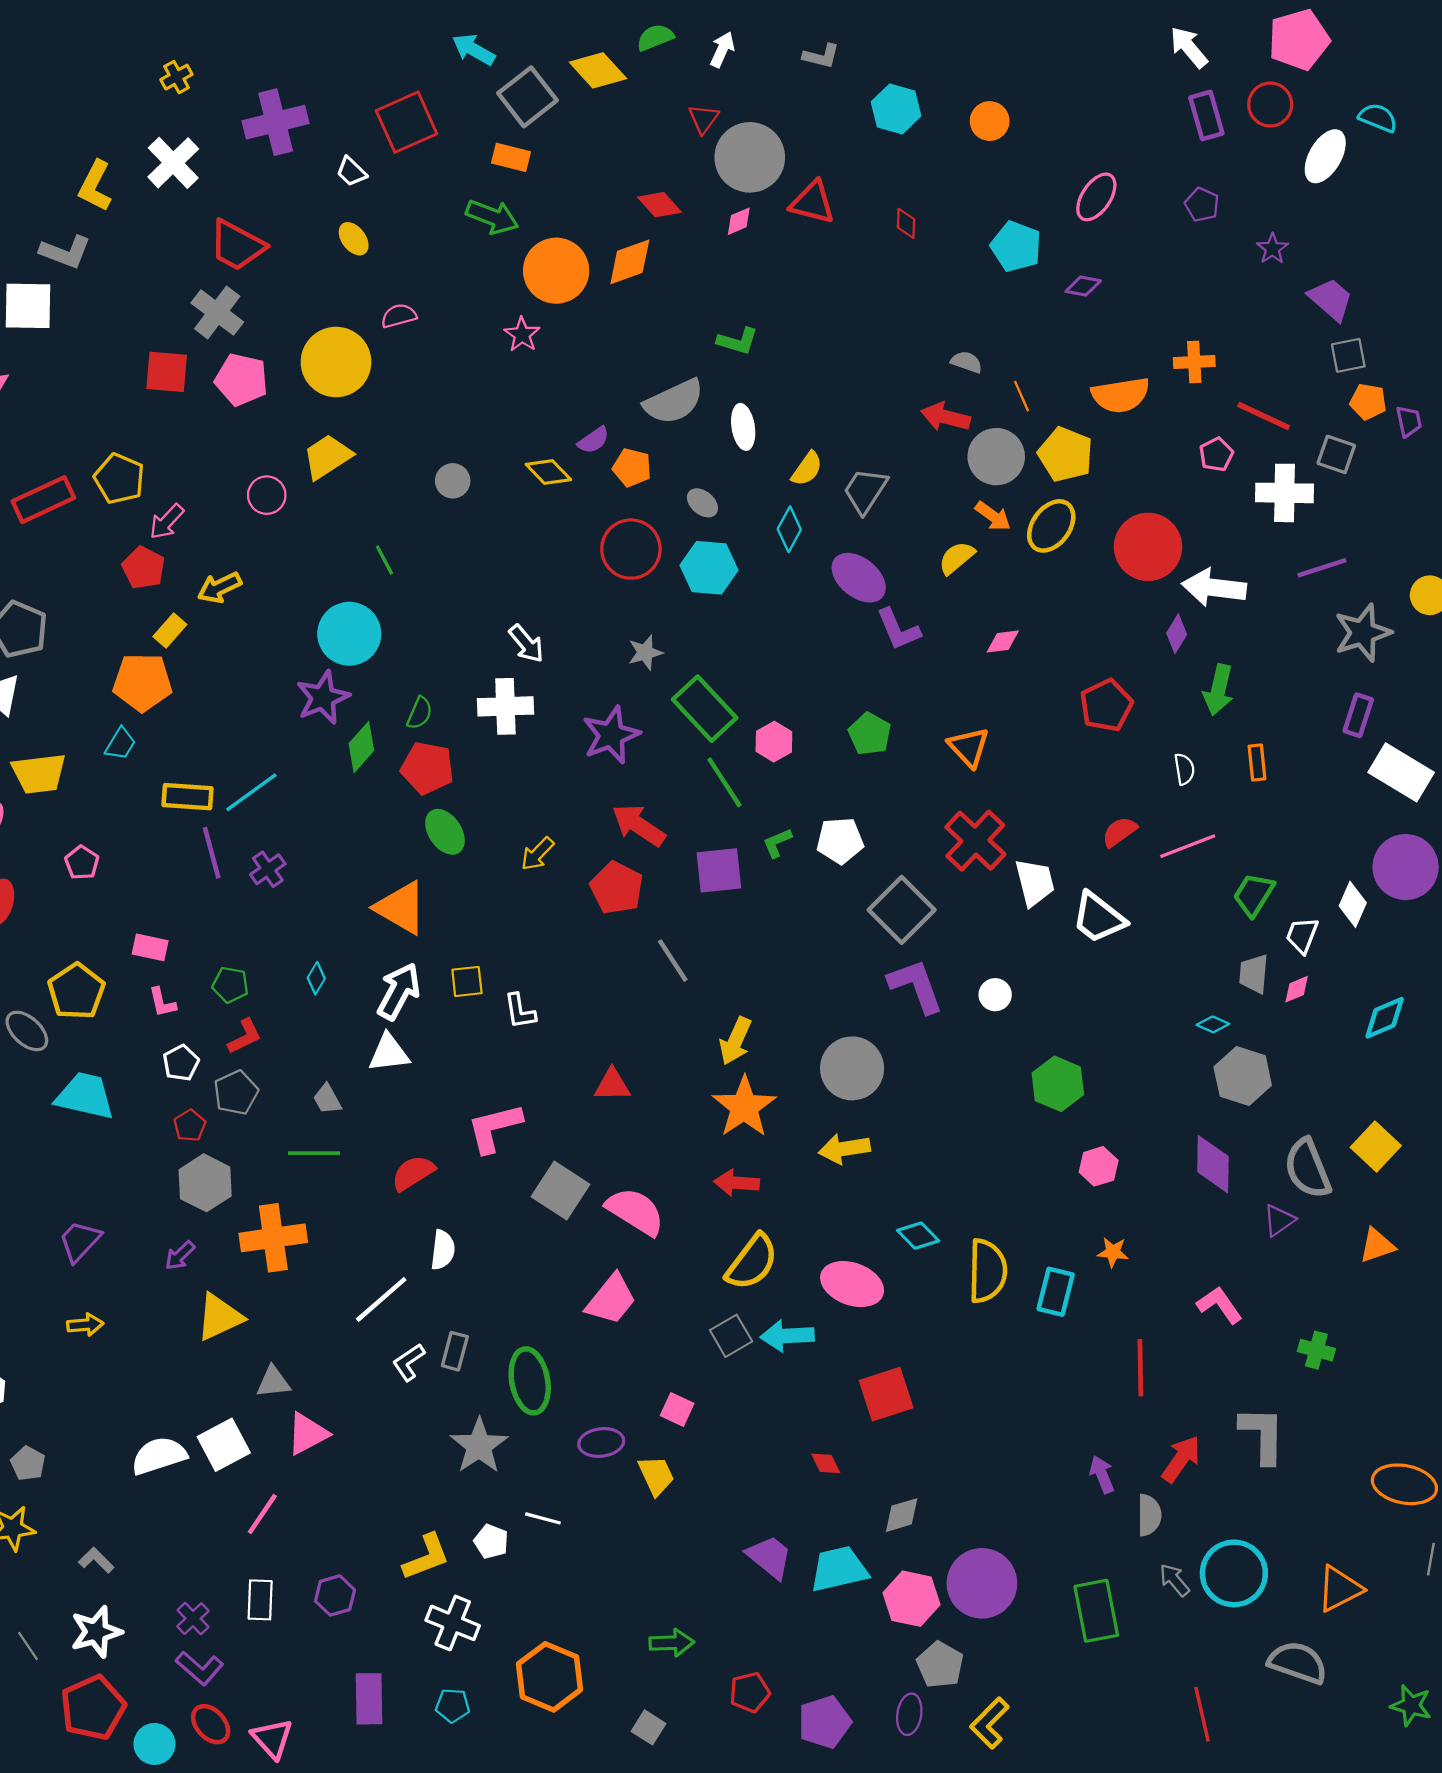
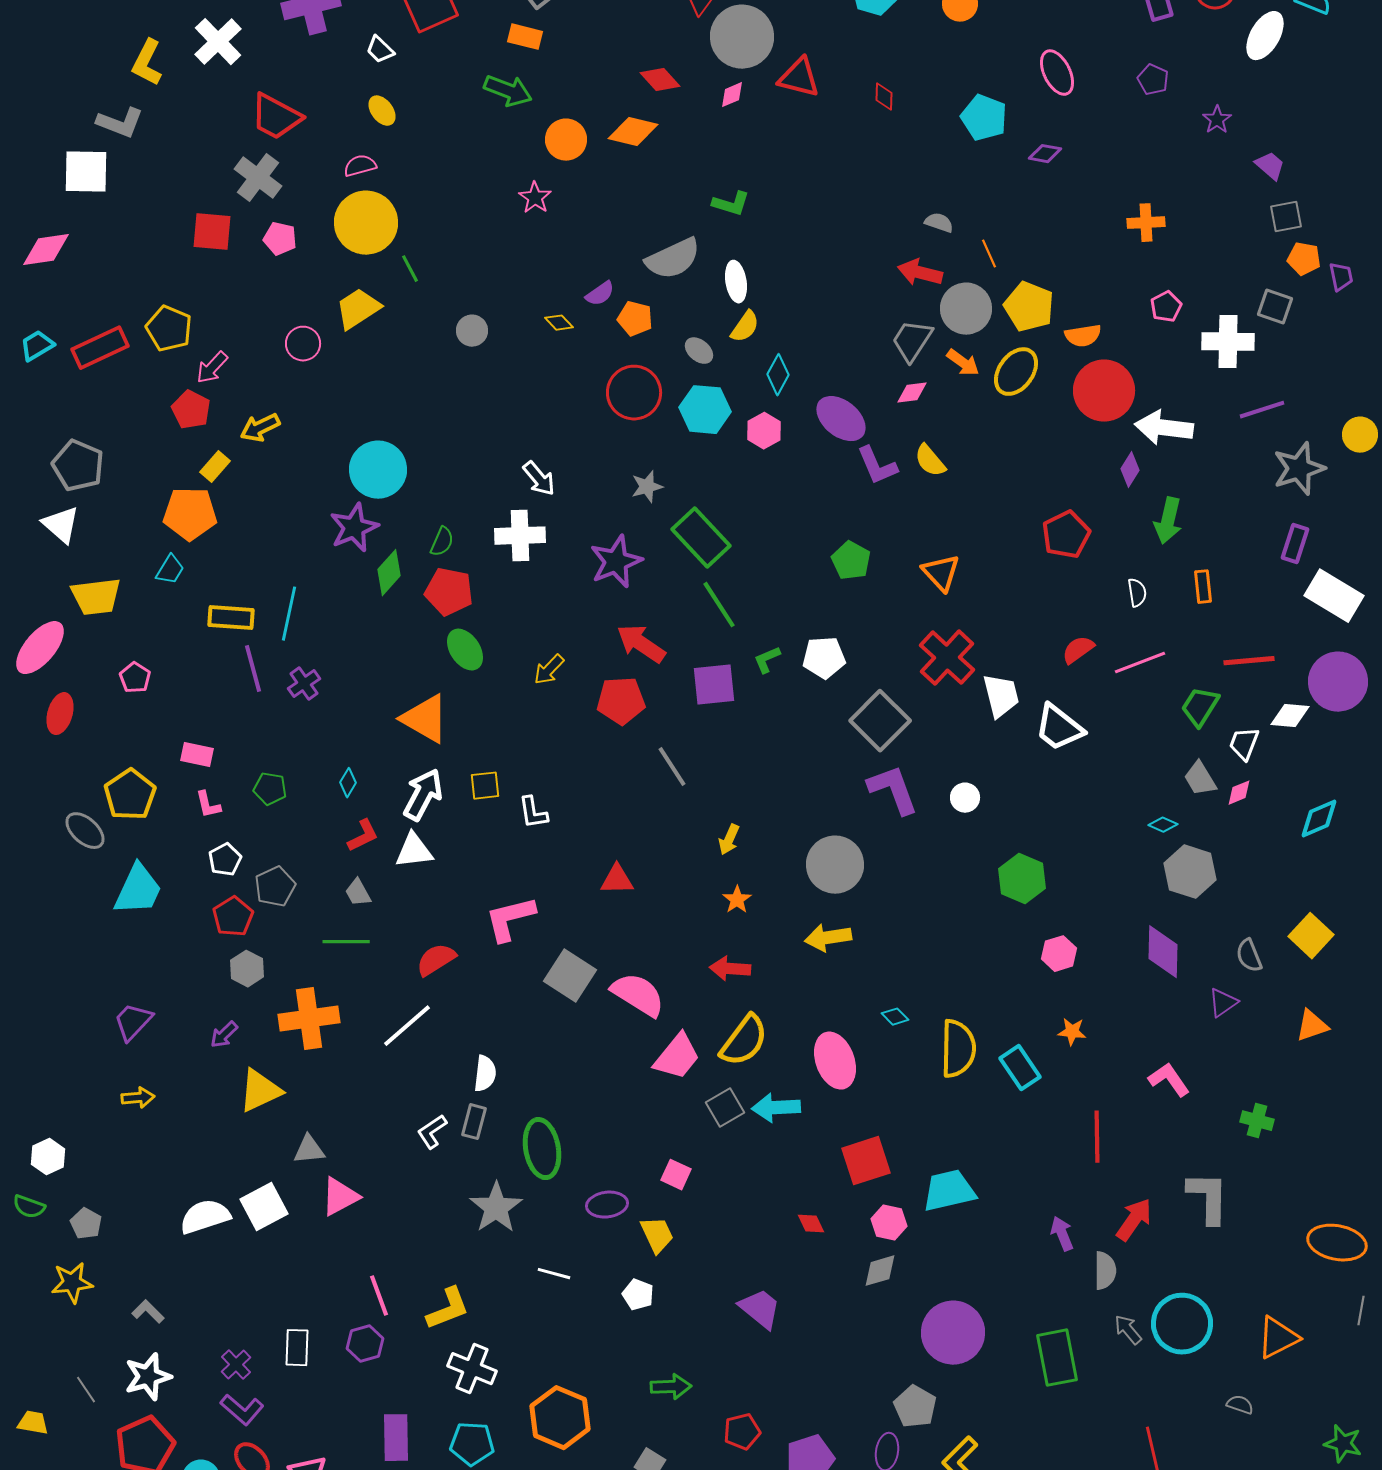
pink ellipse: (1096, 197) -> (1057, 73), turned -60
orange diamond: (630, 262) -> (633, 132), turned 33
orange circle: (556, 271) -> (566, 140), size x0.7
purple trapezoid: (1331, 299) -> (1270, 166), size x0.7
pink semicircle: (399, 316) -> (360, 166), moved
pink pentagon: (241, 380) -> (280, 239), size x0.7
orange semicircle: (1121, 395) -> (1083, 336), moved, size x0.7
red line: (1264, 416) -> (1249, 661), moved, turned -30
yellow semicircle: (807, 469) -> (745, 327), moved
yellow diamond: (548, 472) -> (559, 323), size x0.7
gray trapezoid: (865, 491) -> (912, 341), moved
yellow semicircle: (957, 558) -> (930, 461), moved, turned -90
green line: (384, 560) -> (410, 269), moved
pink diamond: (1003, 641) -> (912, 393), moved
pink hexagon: (774, 742) -> (764, 431), moved
cyan line: (251, 792) -> (289, 614), turned -42
red pentagon: (617, 888) -> (621, 701), turned -30
white diamond: (1353, 904) -> (1290, 716), turned 72
gray trapezoid: (1254, 974) -> (1200, 779), turned -36
red L-shape: (245, 1036) -> (363, 836), moved
yellow arrow: (735, 1041) -> (729, 840), size x0.7
cyan trapezoid: (85, 1096) -> (138, 890), turned 102
orange star: (744, 1107) -> (737, 900), size x0.5
red pentagon: (190, 1126) -> (233, 917), size x1.4
gray semicircle: (1308, 1169) -> (1249, 956), size x0.6
gray hexagon: (205, 1183) -> (247, 969), size x0.7
cyan diamond: (918, 1236) -> (895, 1017), size x0.7
white semicircle: (443, 1250) -> (485, 1074), moved
pink ellipse: (852, 1284) -> (835, 1061), turned 50
cyan rectangle: (1056, 1292) -> (1020, 1068), turned -48
white line: (381, 1299) -> (407, 1026), moved
pink trapezoid: (611, 1299) -> (677, 1057), moved
pink line: (262, 1514) -> (379, 1296), moved, turned -54
white pentagon: (491, 1542) -> (638, 1295), moved
cyan trapezoid: (839, 1569) -> (949, 1191), moved
pink hexagon: (911, 1599) -> (889, 1223), moved, size x0.7
gray semicircle: (1298, 1663) -> (1240, 1405), size x0.5
cyan pentagon: (453, 1705) -> (472, 1444), size x1.4

